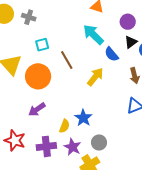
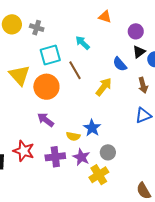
cyan arrow: (93, 34) -> (83, 43), moved, size x0.7
cyan square: (42, 45) -> (50, 55), size x1.5
purple arrow: (37, 109) -> (46, 120), turned 72
yellow semicircle: (64, 126) -> (73, 136), turned 80

